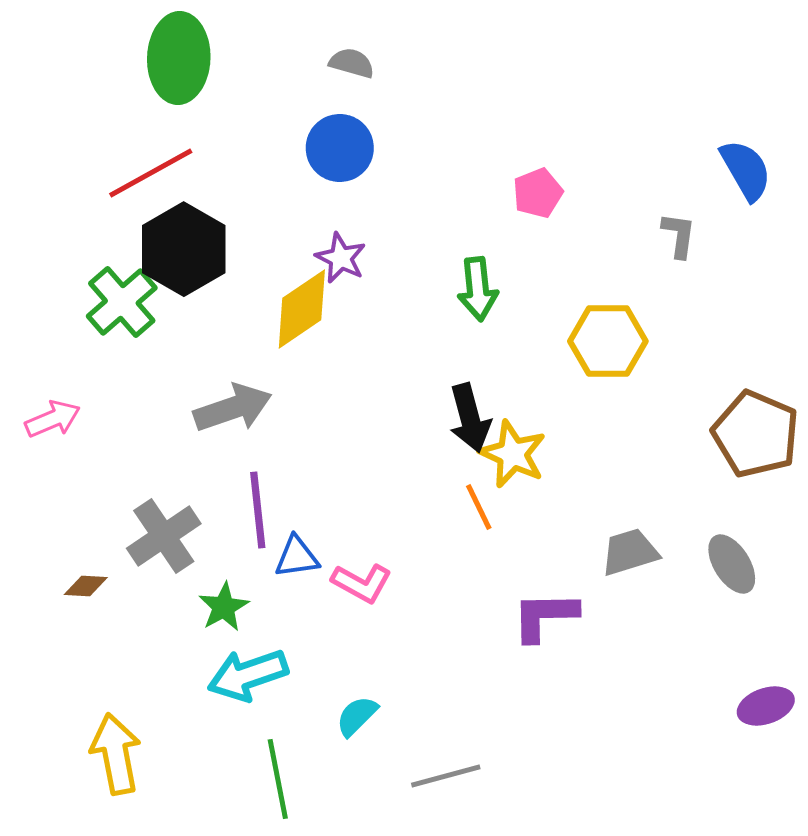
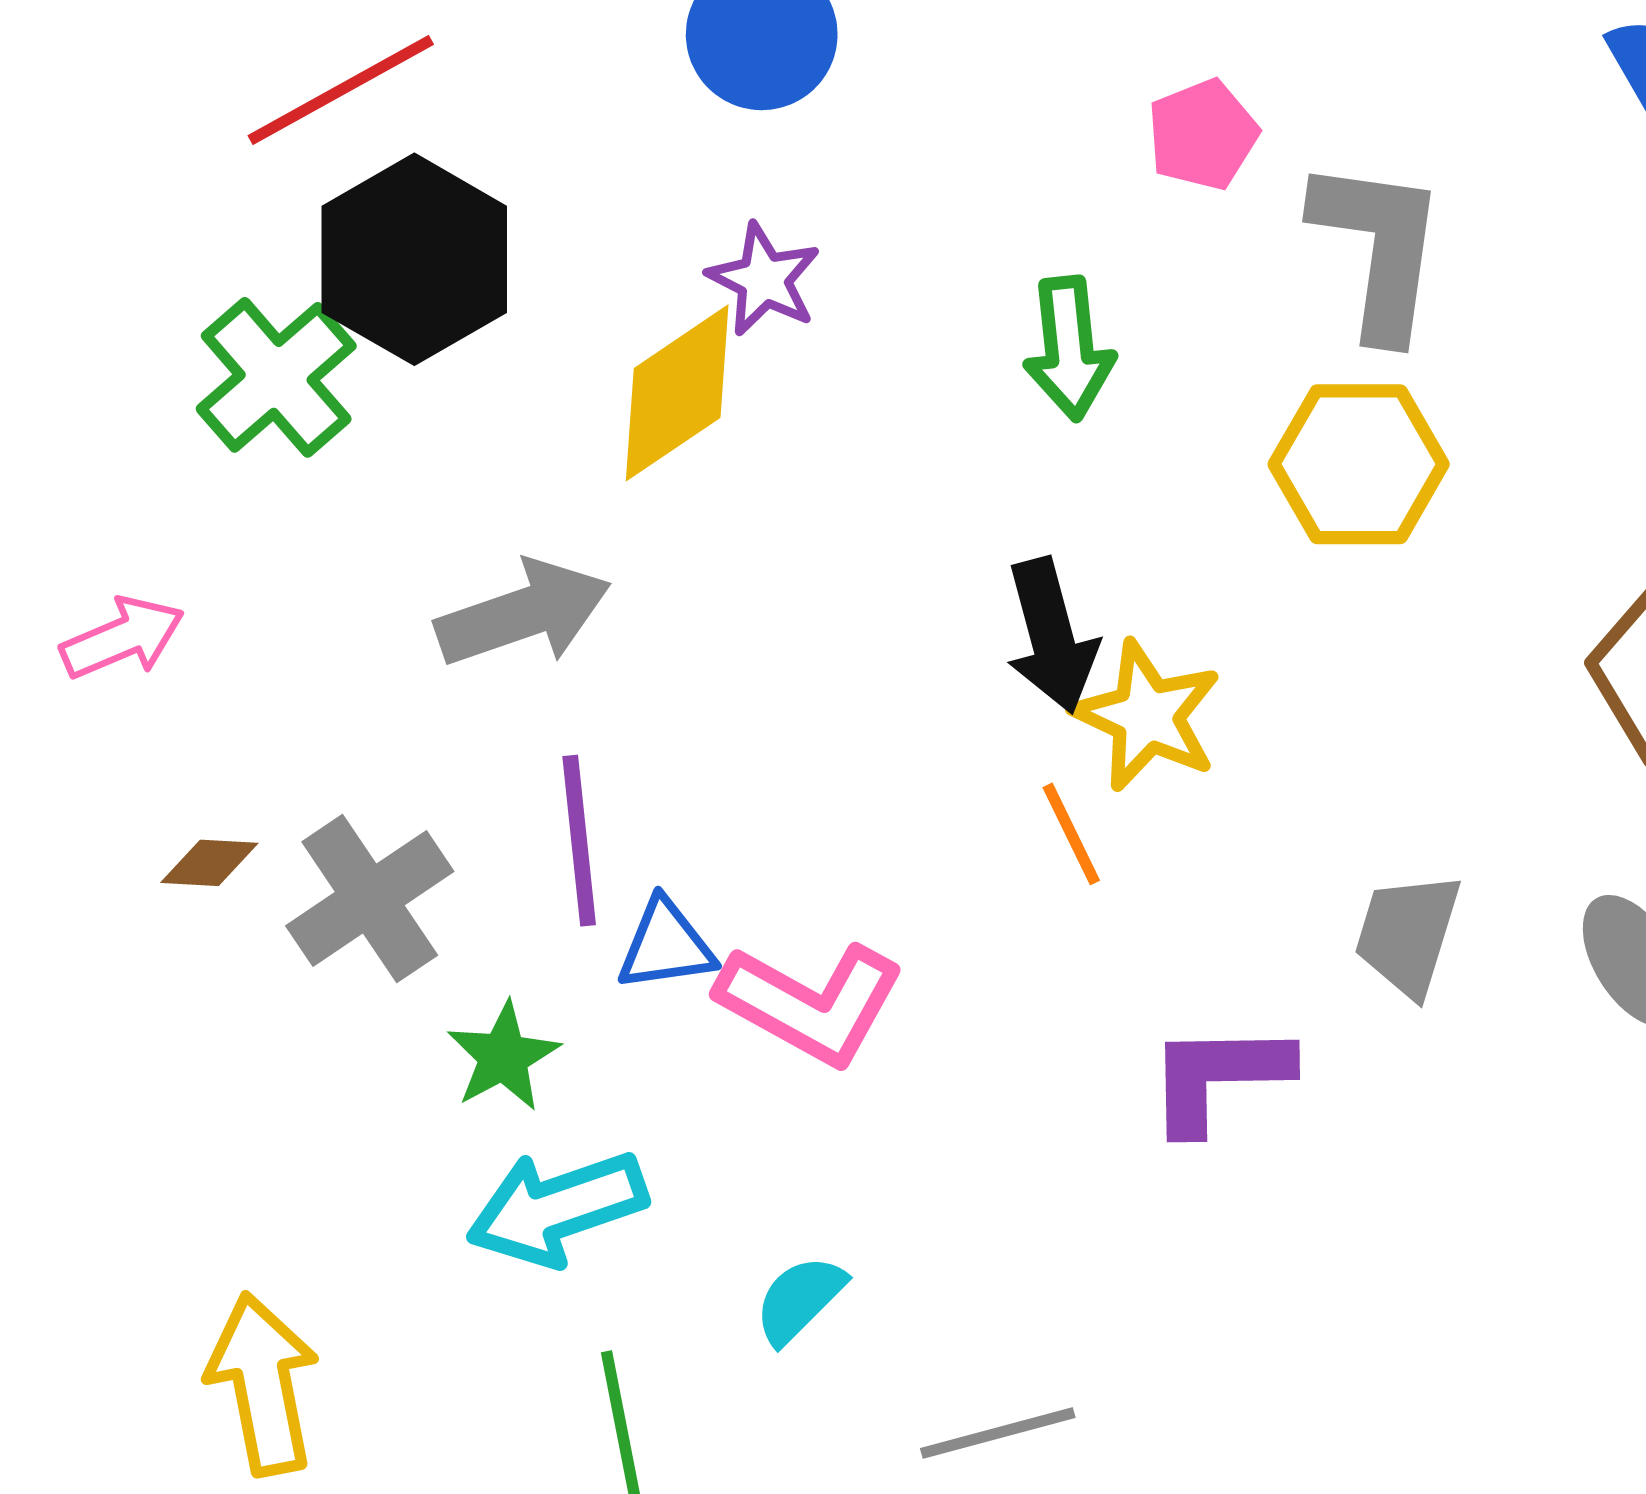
gray L-shape: (679, 235) -> (1379, 248), moved, size x1.8
gray trapezoid: (630, 552) -> (1408, 934), turned -56
pink L-shape: (362, 583) -> (811, 1003), size x1.4
brown diamond: (86, 586) -> (209, 863), moved

